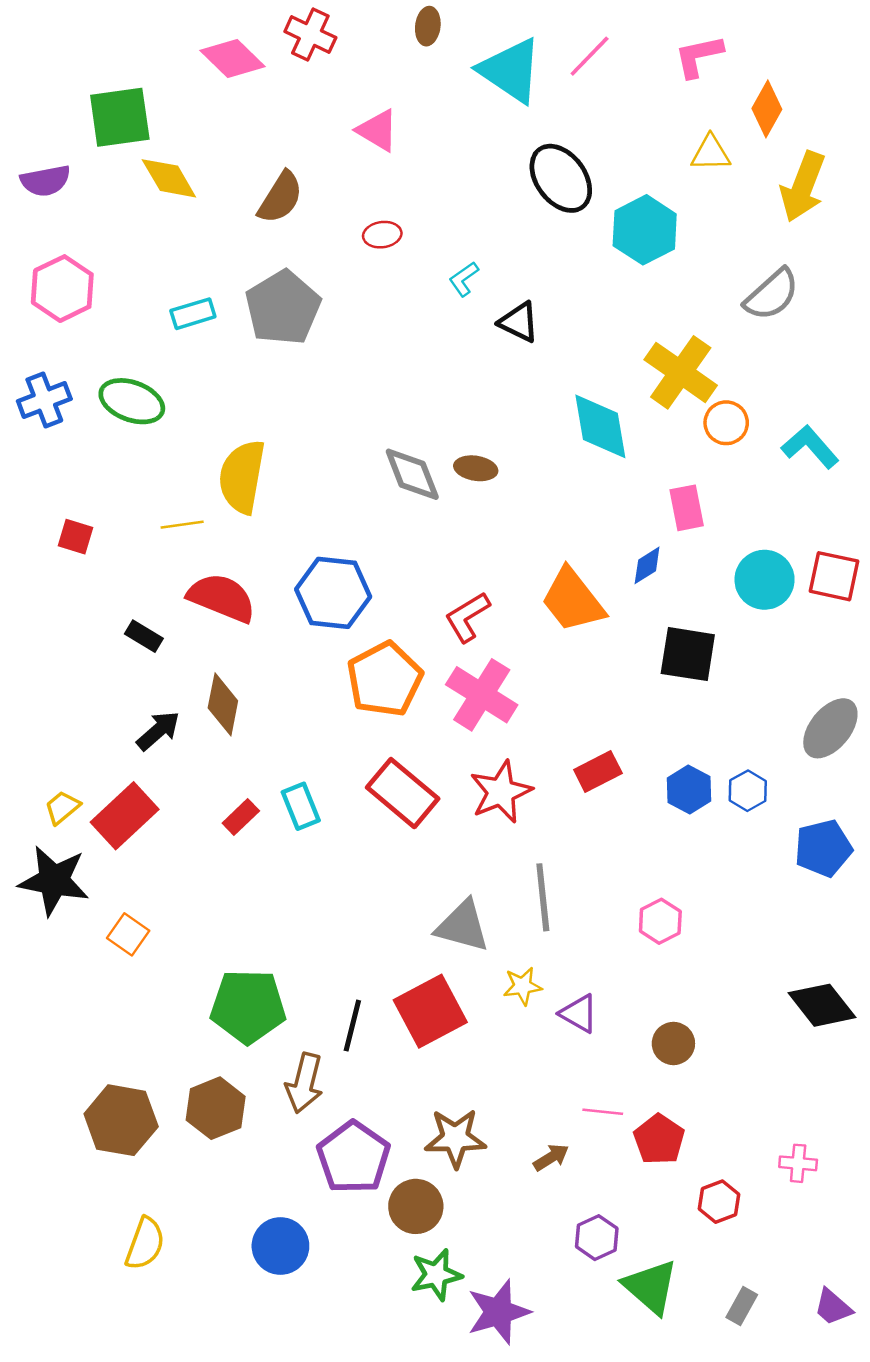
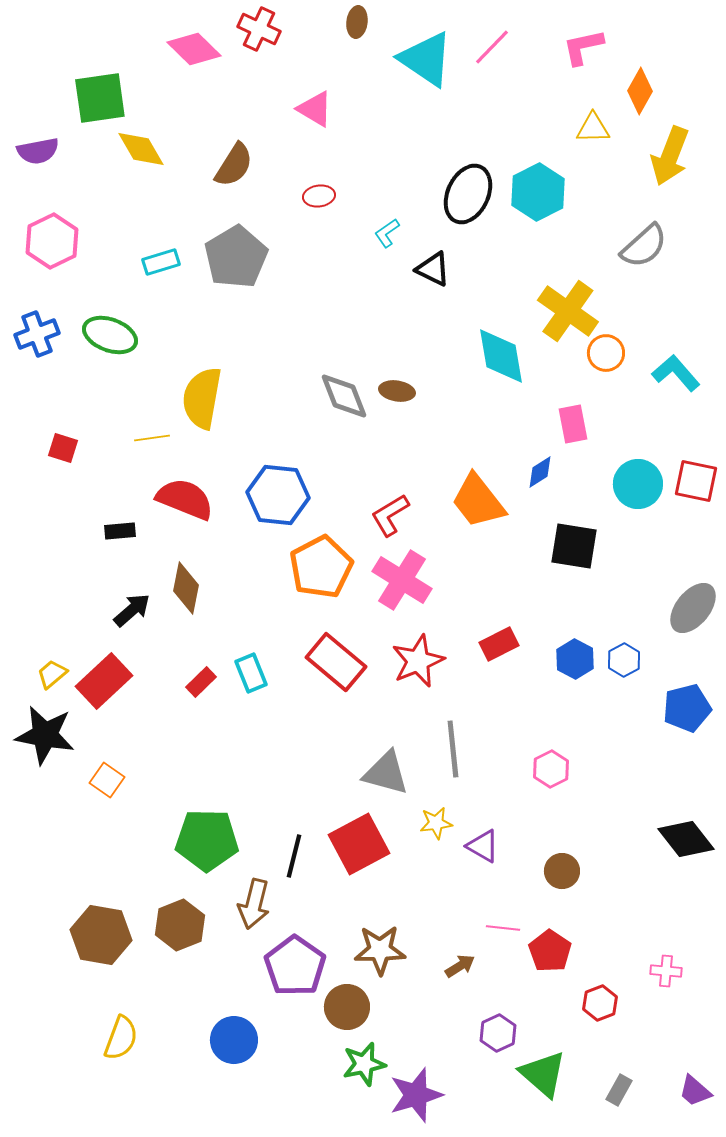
black ellipse: (561, 178) -> (468, 194), moved, turned 62
black rectangle: (144, 636) -> (120, 531), turned -36

